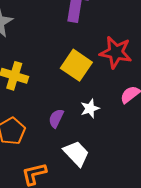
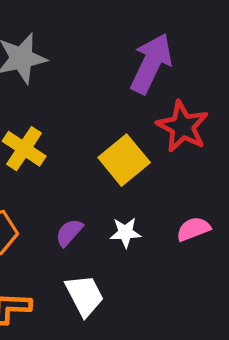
red star: (116, 52) -> (183, 127), moved

